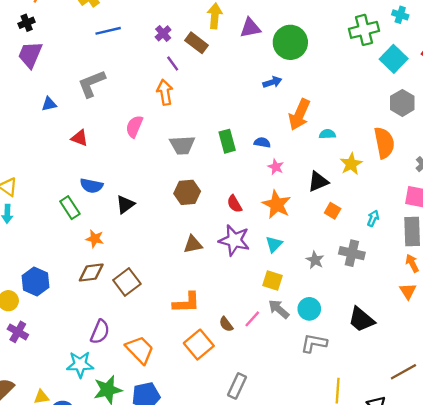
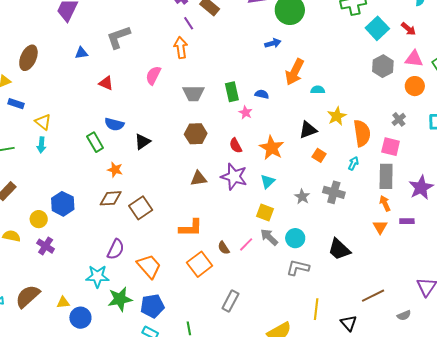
orange semicircle: (384, 143) -> (362, 133), moved
pink star: (276, 167) -> (246, 112), moved

